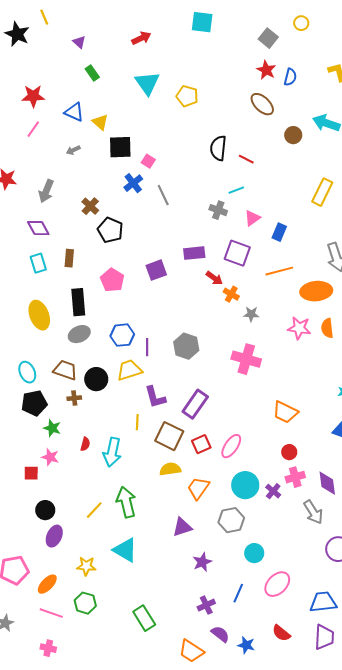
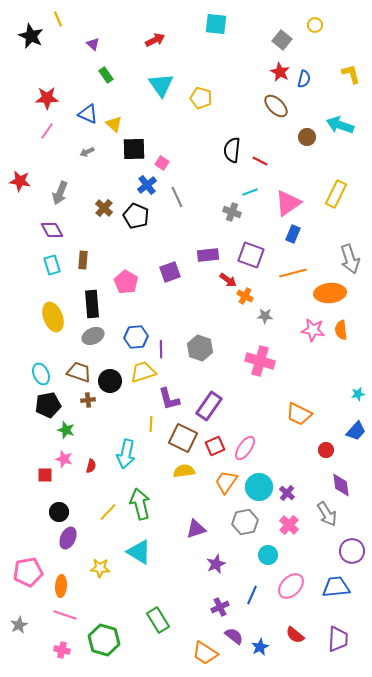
pink triangle: (252, 218) -> (288, 203), moved, size x1.6
black pentagon: (110, 230) -> (136, 216), moved
red semicircle: (85, 444) -> (91, 466), moved
red circle: (289, 452) -> (326, 450), moved
pink cross: (295, 477) -> (289, 525), moved, turned -30
orange trapezoid: (198, 488) -> (226, 482), moved
orange ellipse: (47, 584) -> (61, 586), turned -40
blue trapezoid: (323, 602) -> (336, 587), moved
green hexagon: (85, 603) -> (104, 640), moved, size x1.4
blue star: (246, 645) -> (260, 647), turned 30

